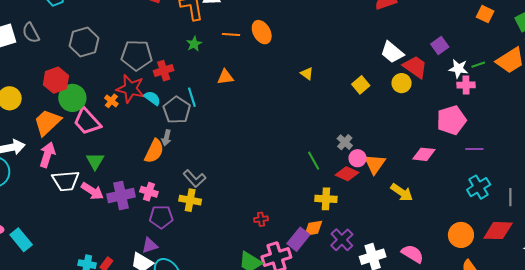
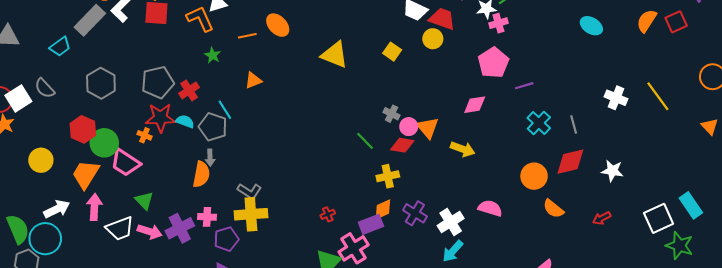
yellow triangle: (307, 73) -> (335, 55), size x2.0
yellow cross: (190, 200) -> (251, 214), size x1.4
purple rectangle: (298, 239) -> (371, 224), turned 45

